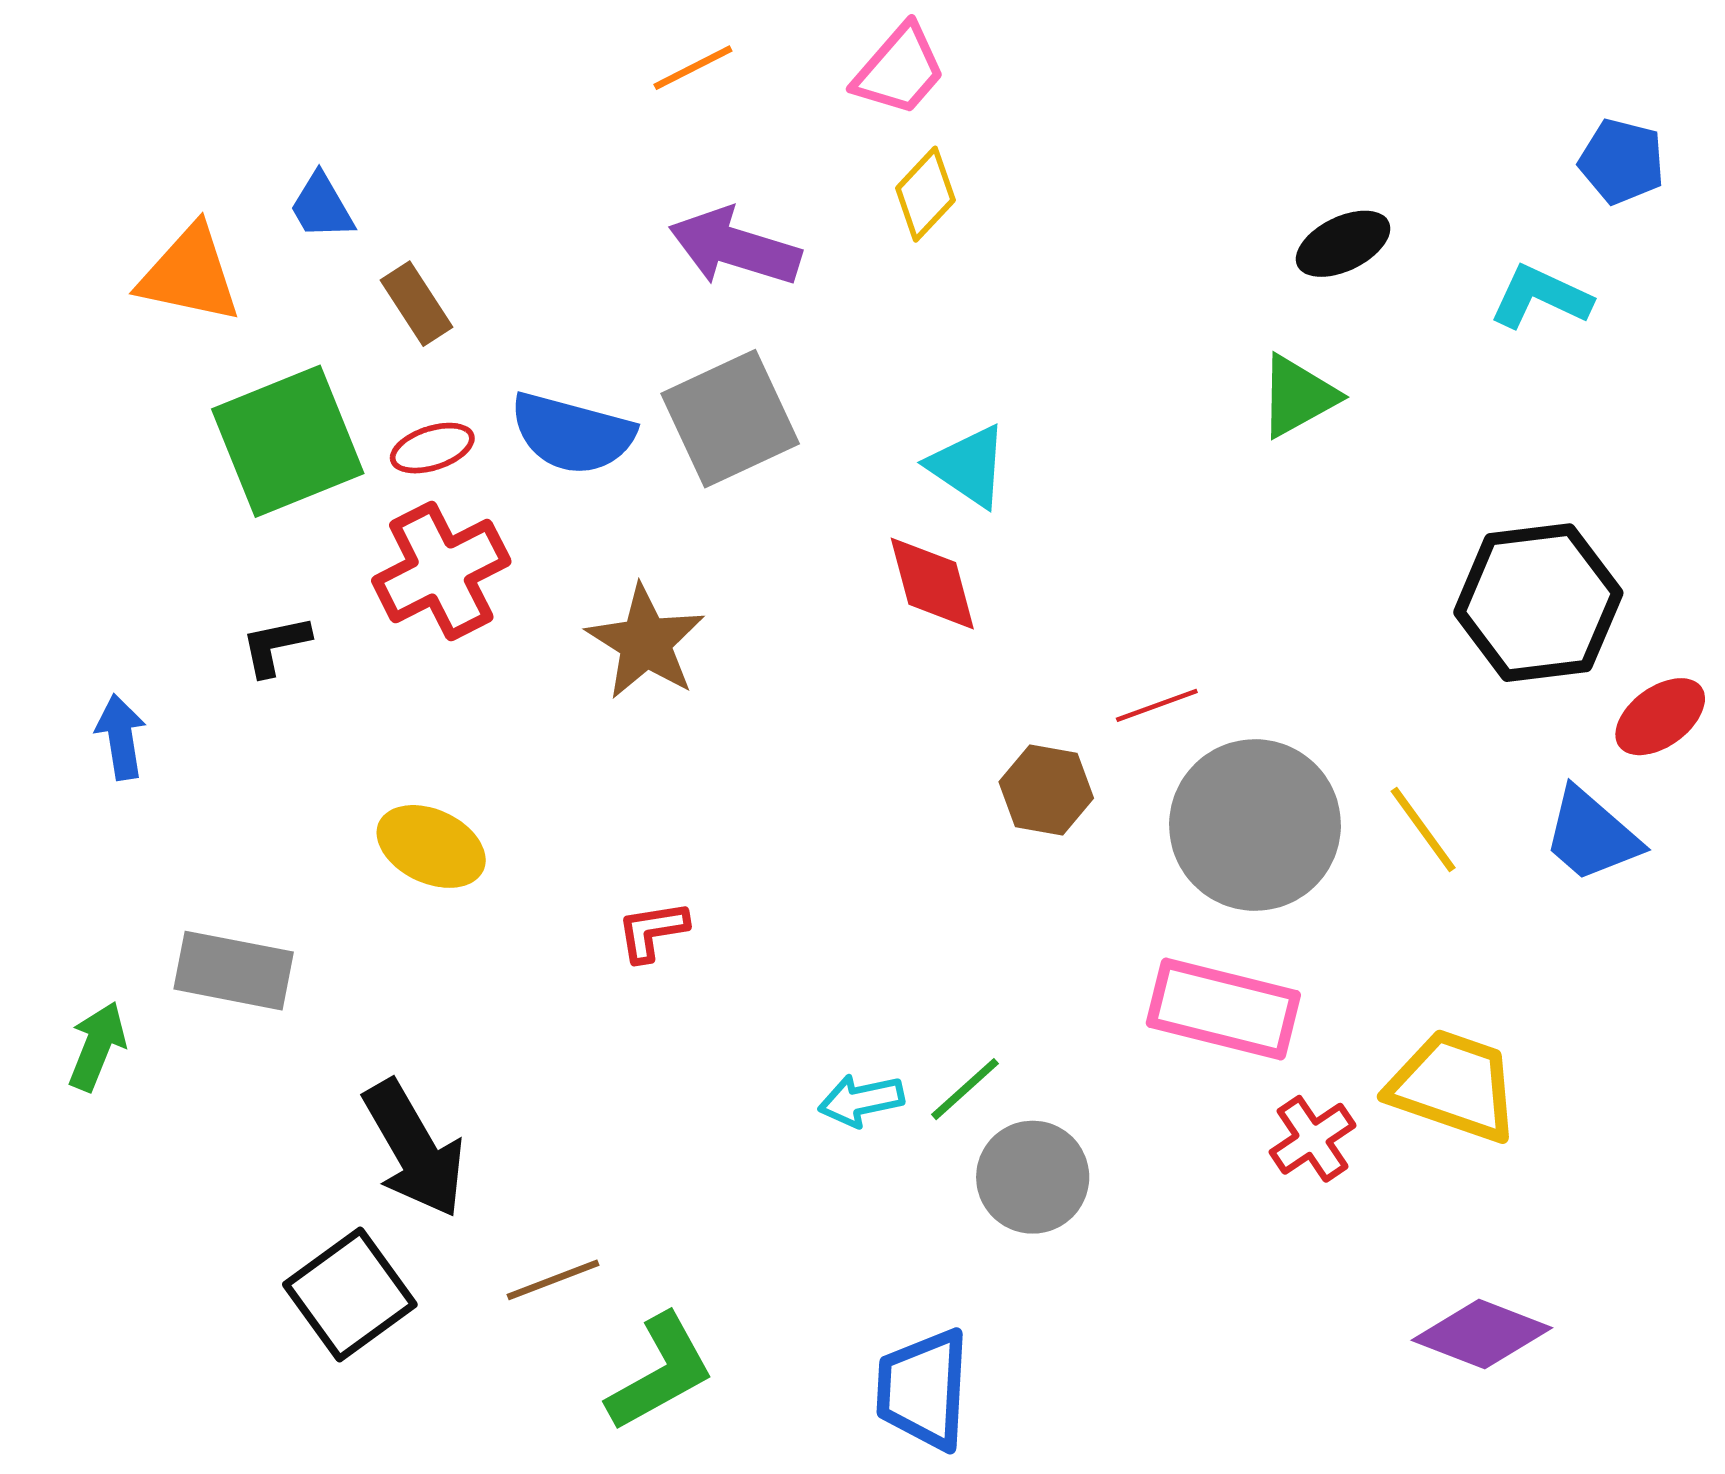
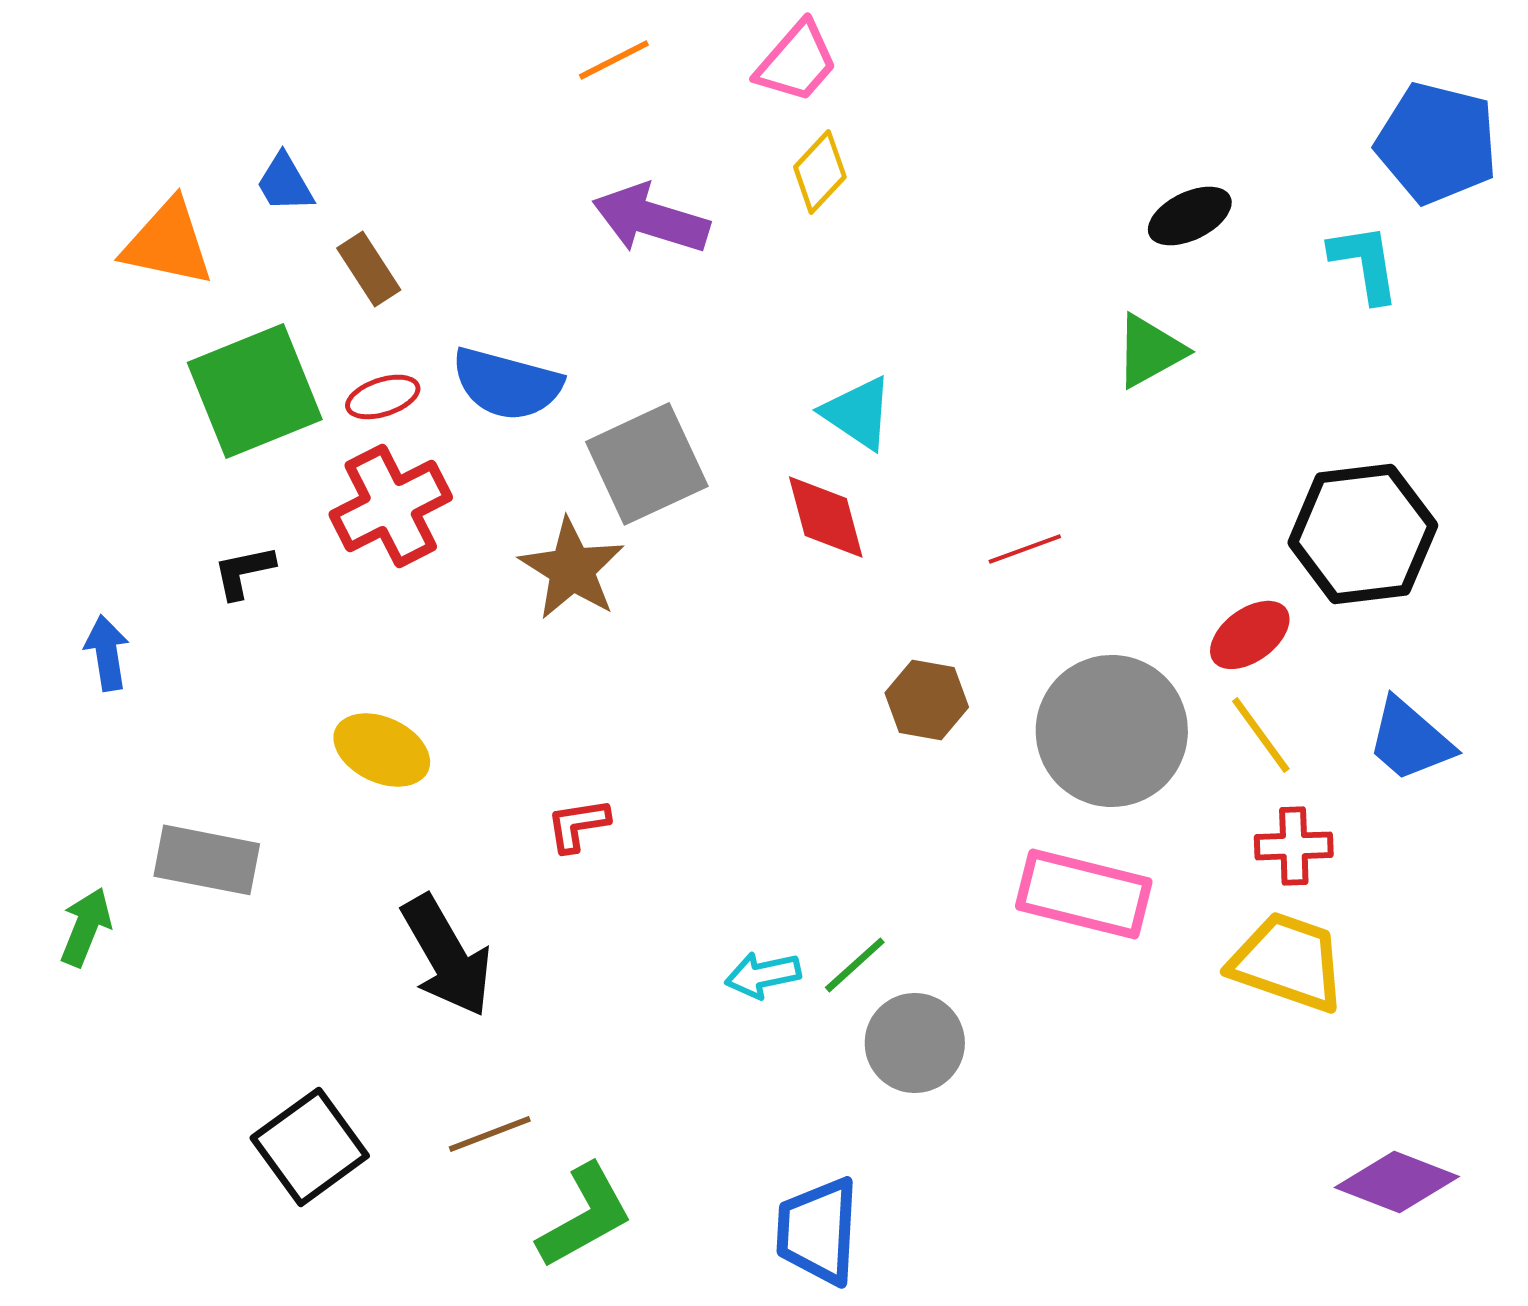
blue pentagon: (1622, 161) -> (1437, 143), size x1.6
cyan L-shape: (1541, 297) -> (1365, 263), turned 56
gray square: (730, 419) -> (647, 464), moved
red line: (1157, 705) -> (1025, 549), moved
red ellipse: (1660, 717) -> (1250, 635), moved
red cross: (1313, 1139) -> (1294, 846), moved, turned 32
black arrow: (414, 1149) -> (447, 956), moved
purple diamond: (1482, 1334) -> (1397, 1182), moved

